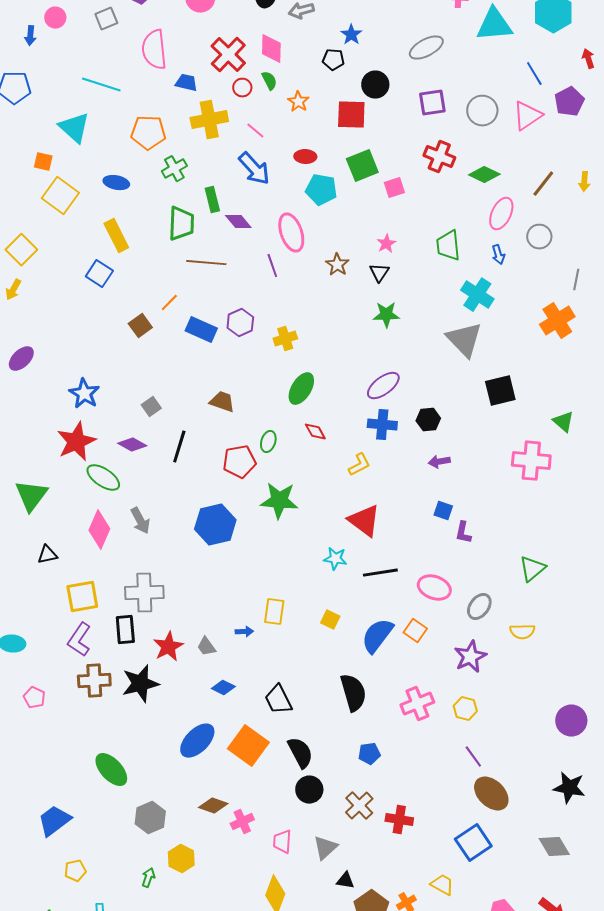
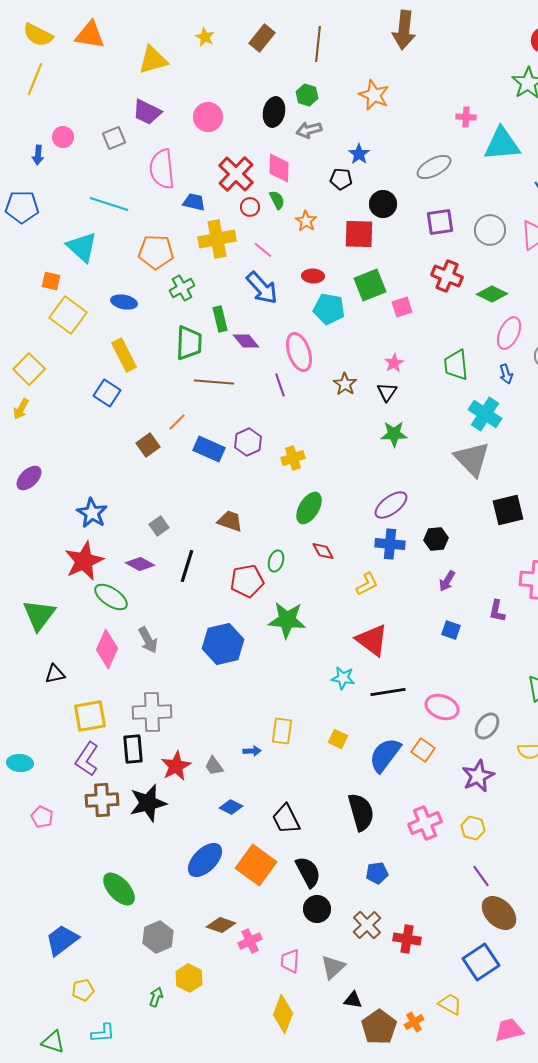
purple arrow: (439, 462) -> (447, 581), turned -50
purple L-shape: (463, 533) -> (497, 611), moved

